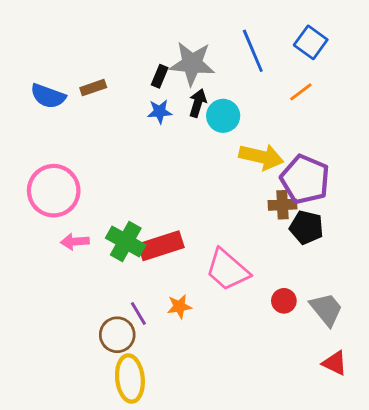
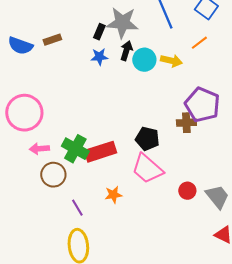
yellow arrow: (261, 157) -> (171, 61), moved, size x0.7
black pentagon: (306, 227) -> (147, 139), moved
purple line: (138, 314) -> (77, 208), moved
brown circle: (117, 335) -> (53, 175), moved

